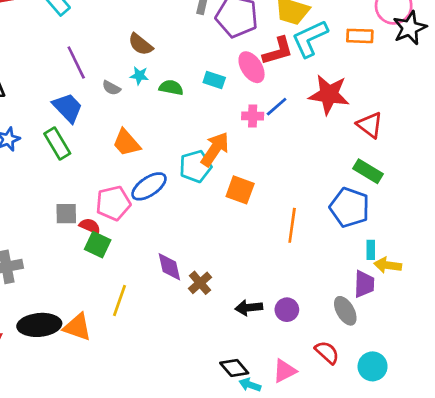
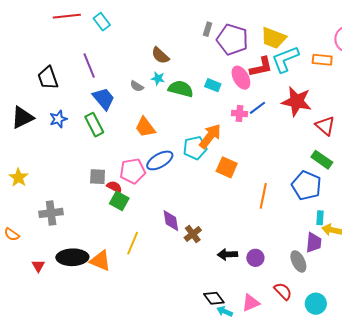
purple line: (76, 63) -> (89, 65), moved
green semicircle: (171, 88) -> (181, 89), size x1.4

